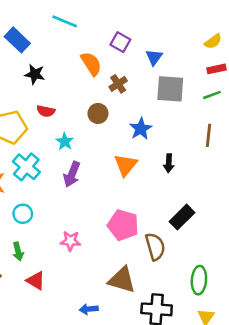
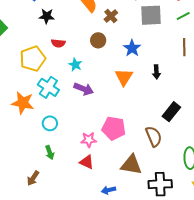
purple arrow: (72, 174) -> (84, 89), turned -84
pink pentagon: (123, 225) -> (114, 128), moved
red triangle: (36, 281) -> (87, 162), moved

